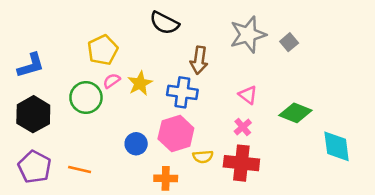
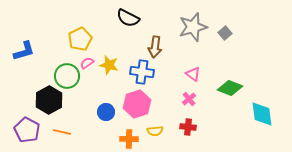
yellow star: (140, 83) -> (109, 65), turned -30
black hexagon: (33, 114) -> (49, 100), moved
yellow semicircle: (203, 157) -> (155, 131), moved
red cross: (241, 163) -> (188, 127), size x0.6

